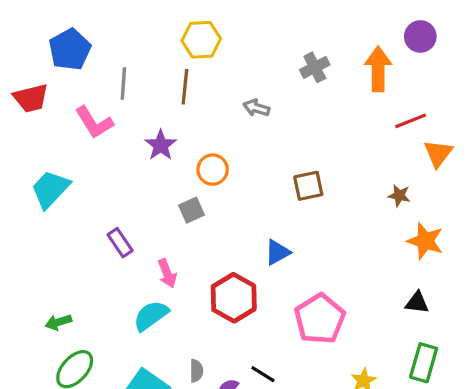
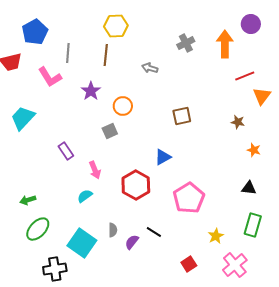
orange star: (425, 241) -> (254, 150), size x0.6
cyan semicircle: (151, 316) -> (85, 196), size x0.7

